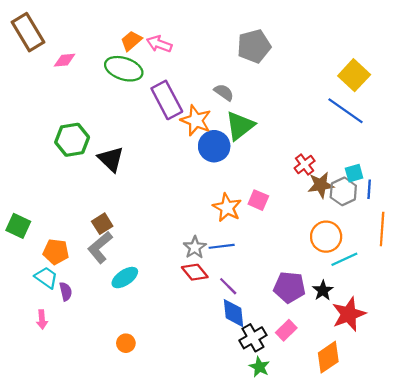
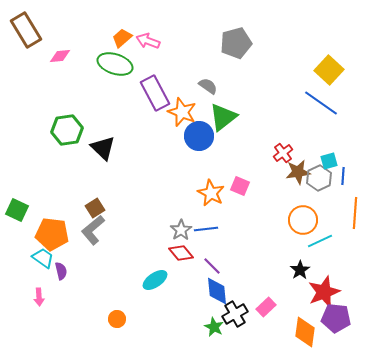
orange pentagon: (56, 252) -> (52, 234), size x1.4
cyan ellipse: (125, 278) -> (155, 280), moved
purple pentagon: (289, 287) -> (336, 318), moved
orange diamond: (328, 357) -> (305, 332), turned -48
green star: (259, 367) -> (214, 327), moved

